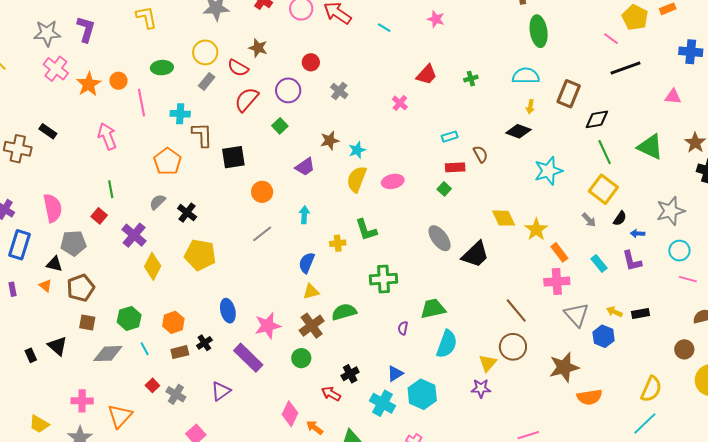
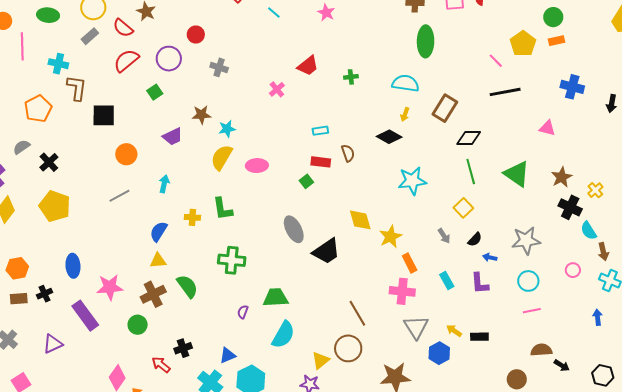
gray cross: (339, 91) -> (219, 67), turned -30
yellow square: (603, 189) -> (463, 208), size x0.7
pink line: (688, 279) -> (532, 311), turned -36
green semicircle: (344, 312) -> (187, 286), turned 60

